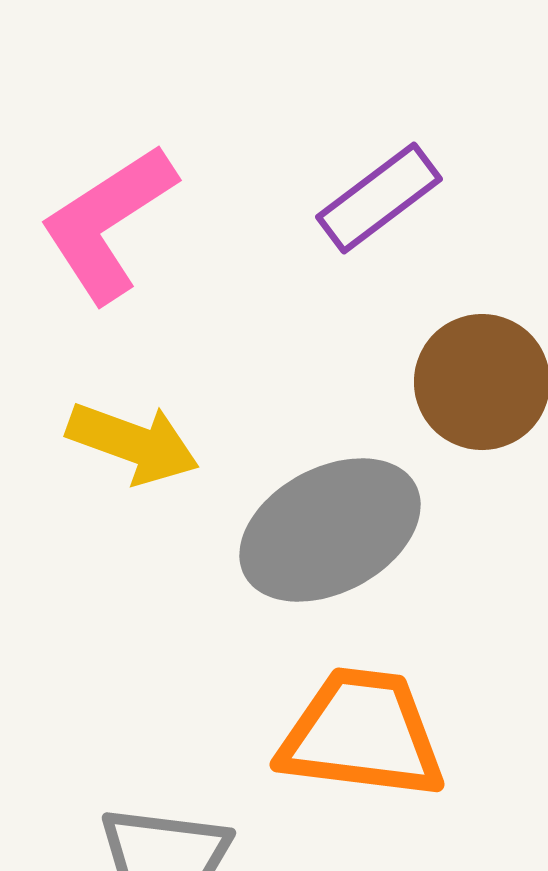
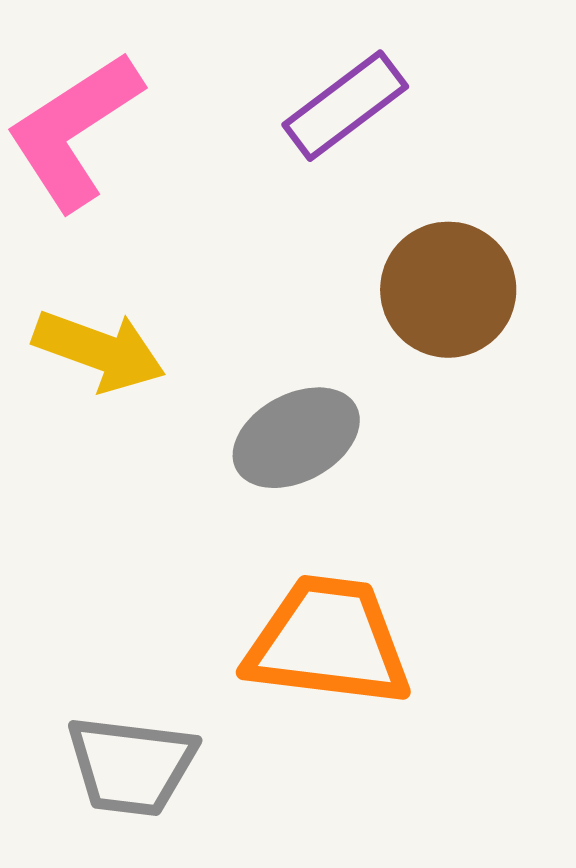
gray ellipse: (330, 530) -> (296, 438), size x0.7

